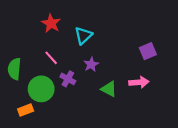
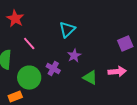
red star: (51, 23) -> (15, 19), moved
pink line: (51, 58) -> (29, 44), moved

